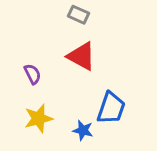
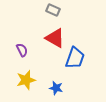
blue trapezoid: (111, 108) -> (75, 58), moved

